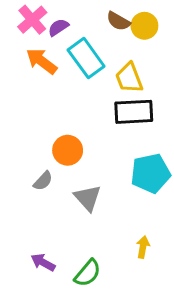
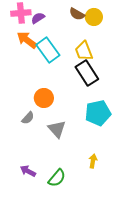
pink cross: (32, 20) -> (21, 13), turned 36
cyan rectangle: (86, 58) -> (48, 50), moved
black rectangle: (134, 112) -> (87, 73), turned 60

